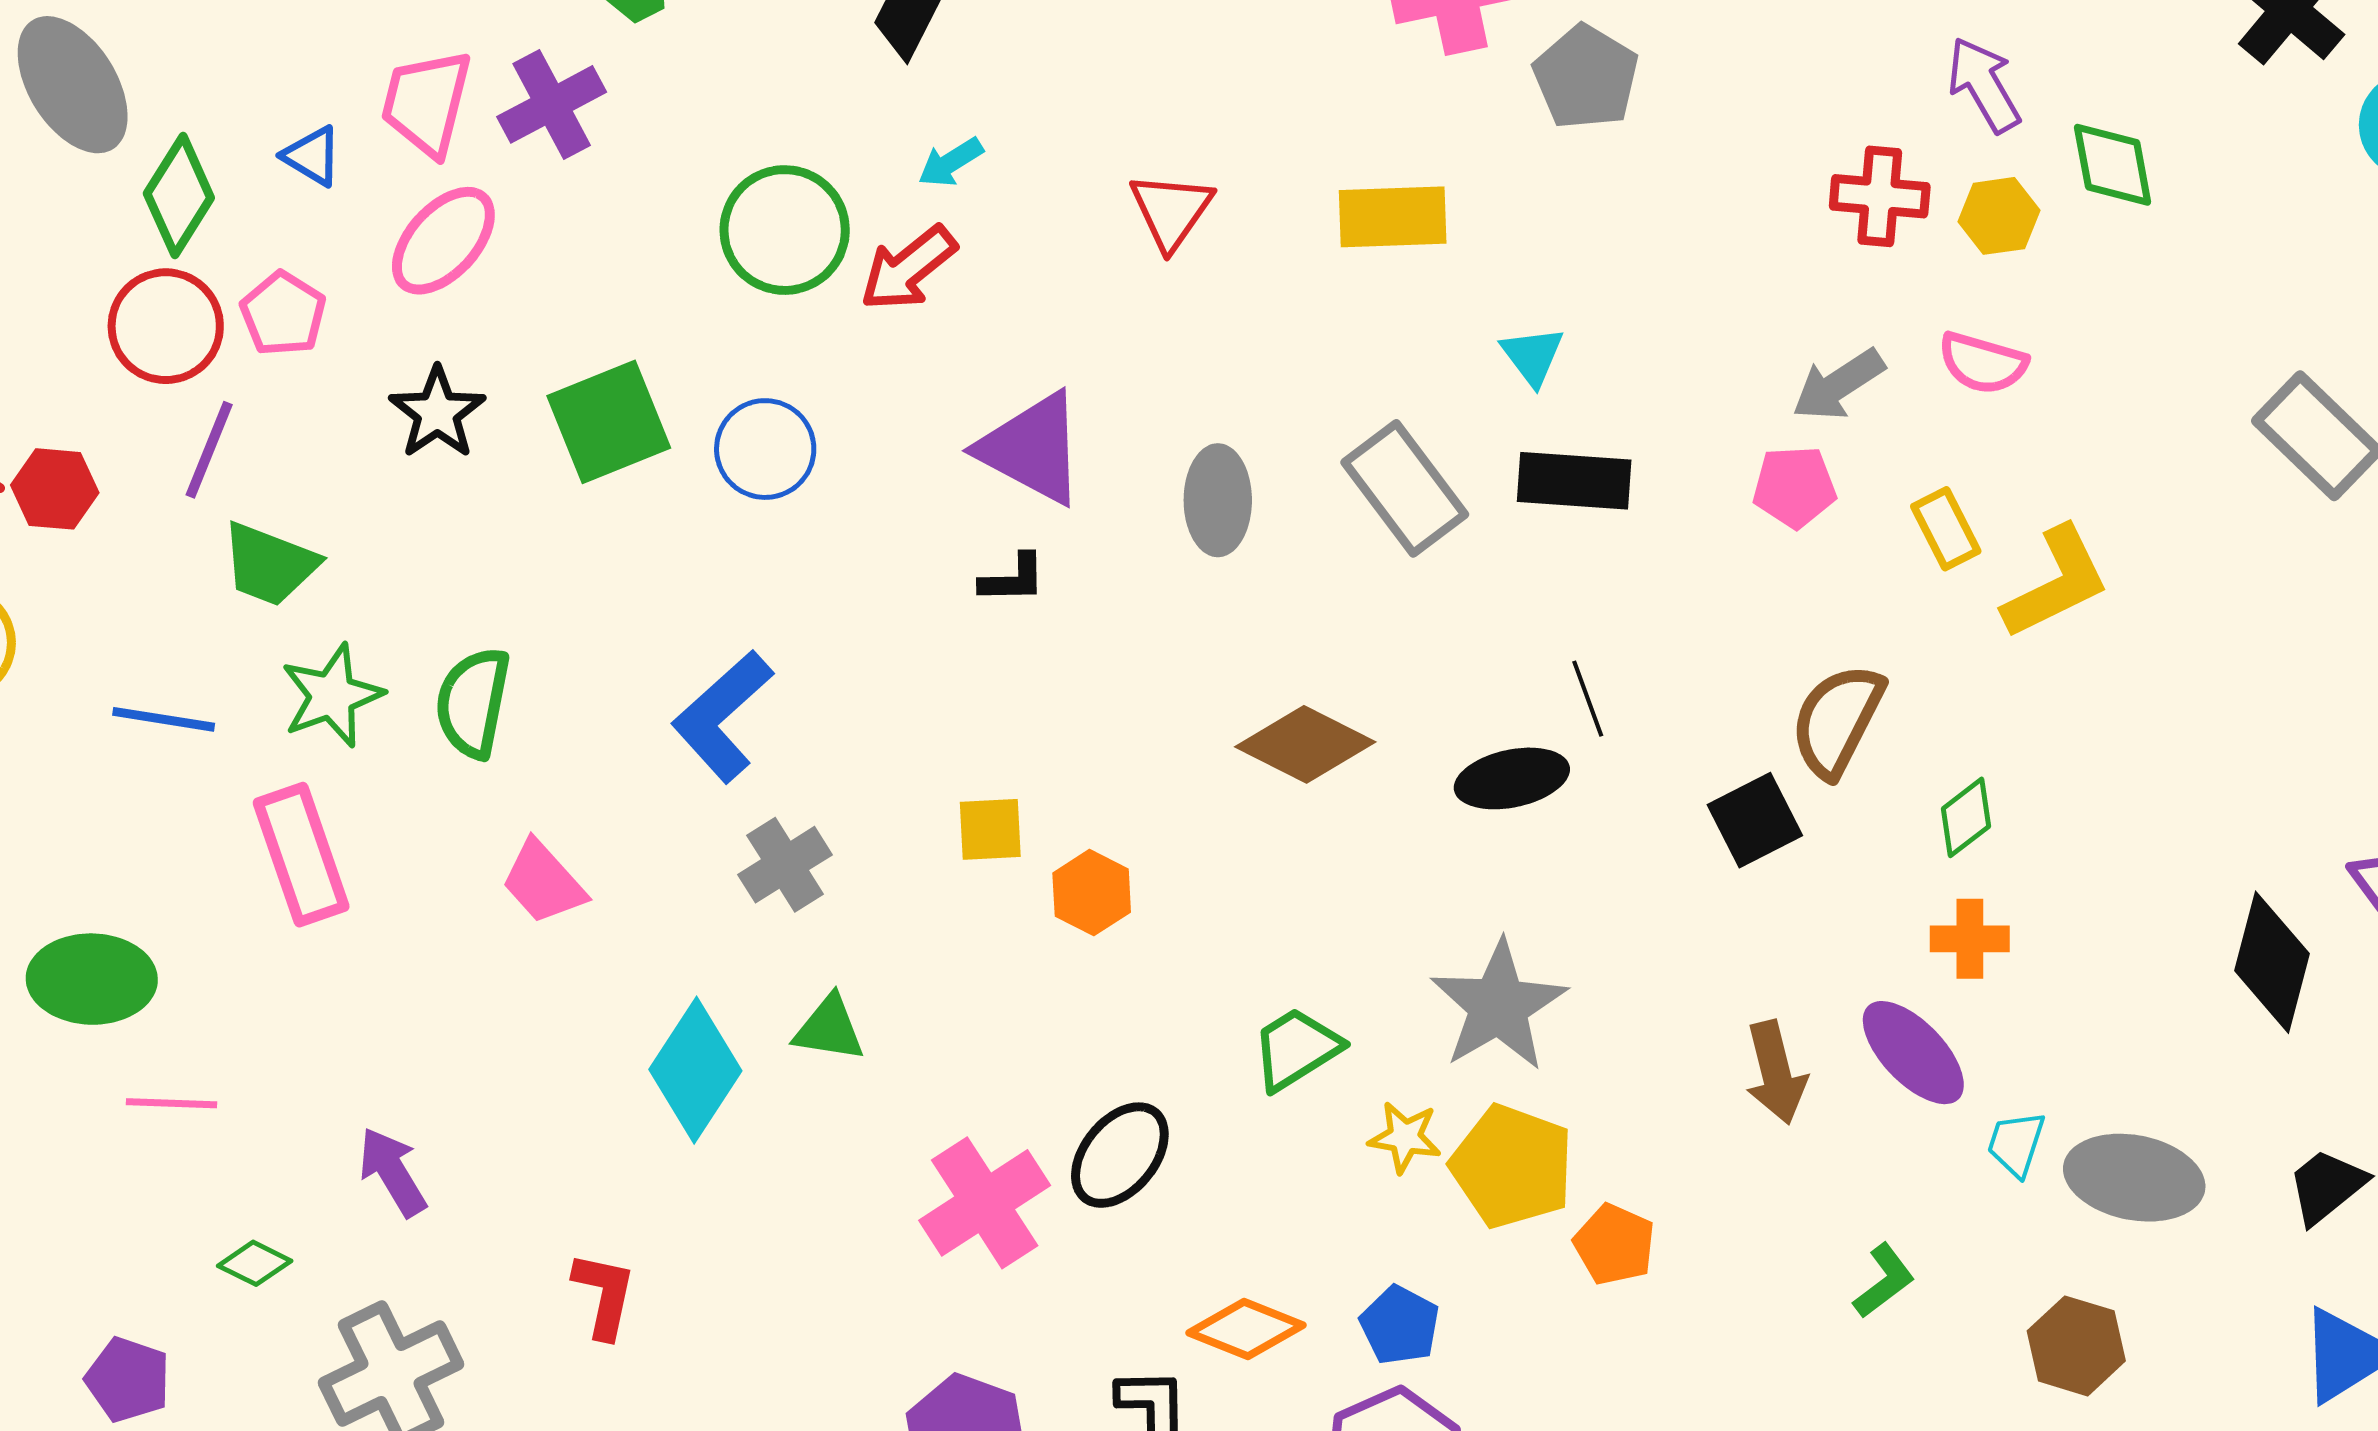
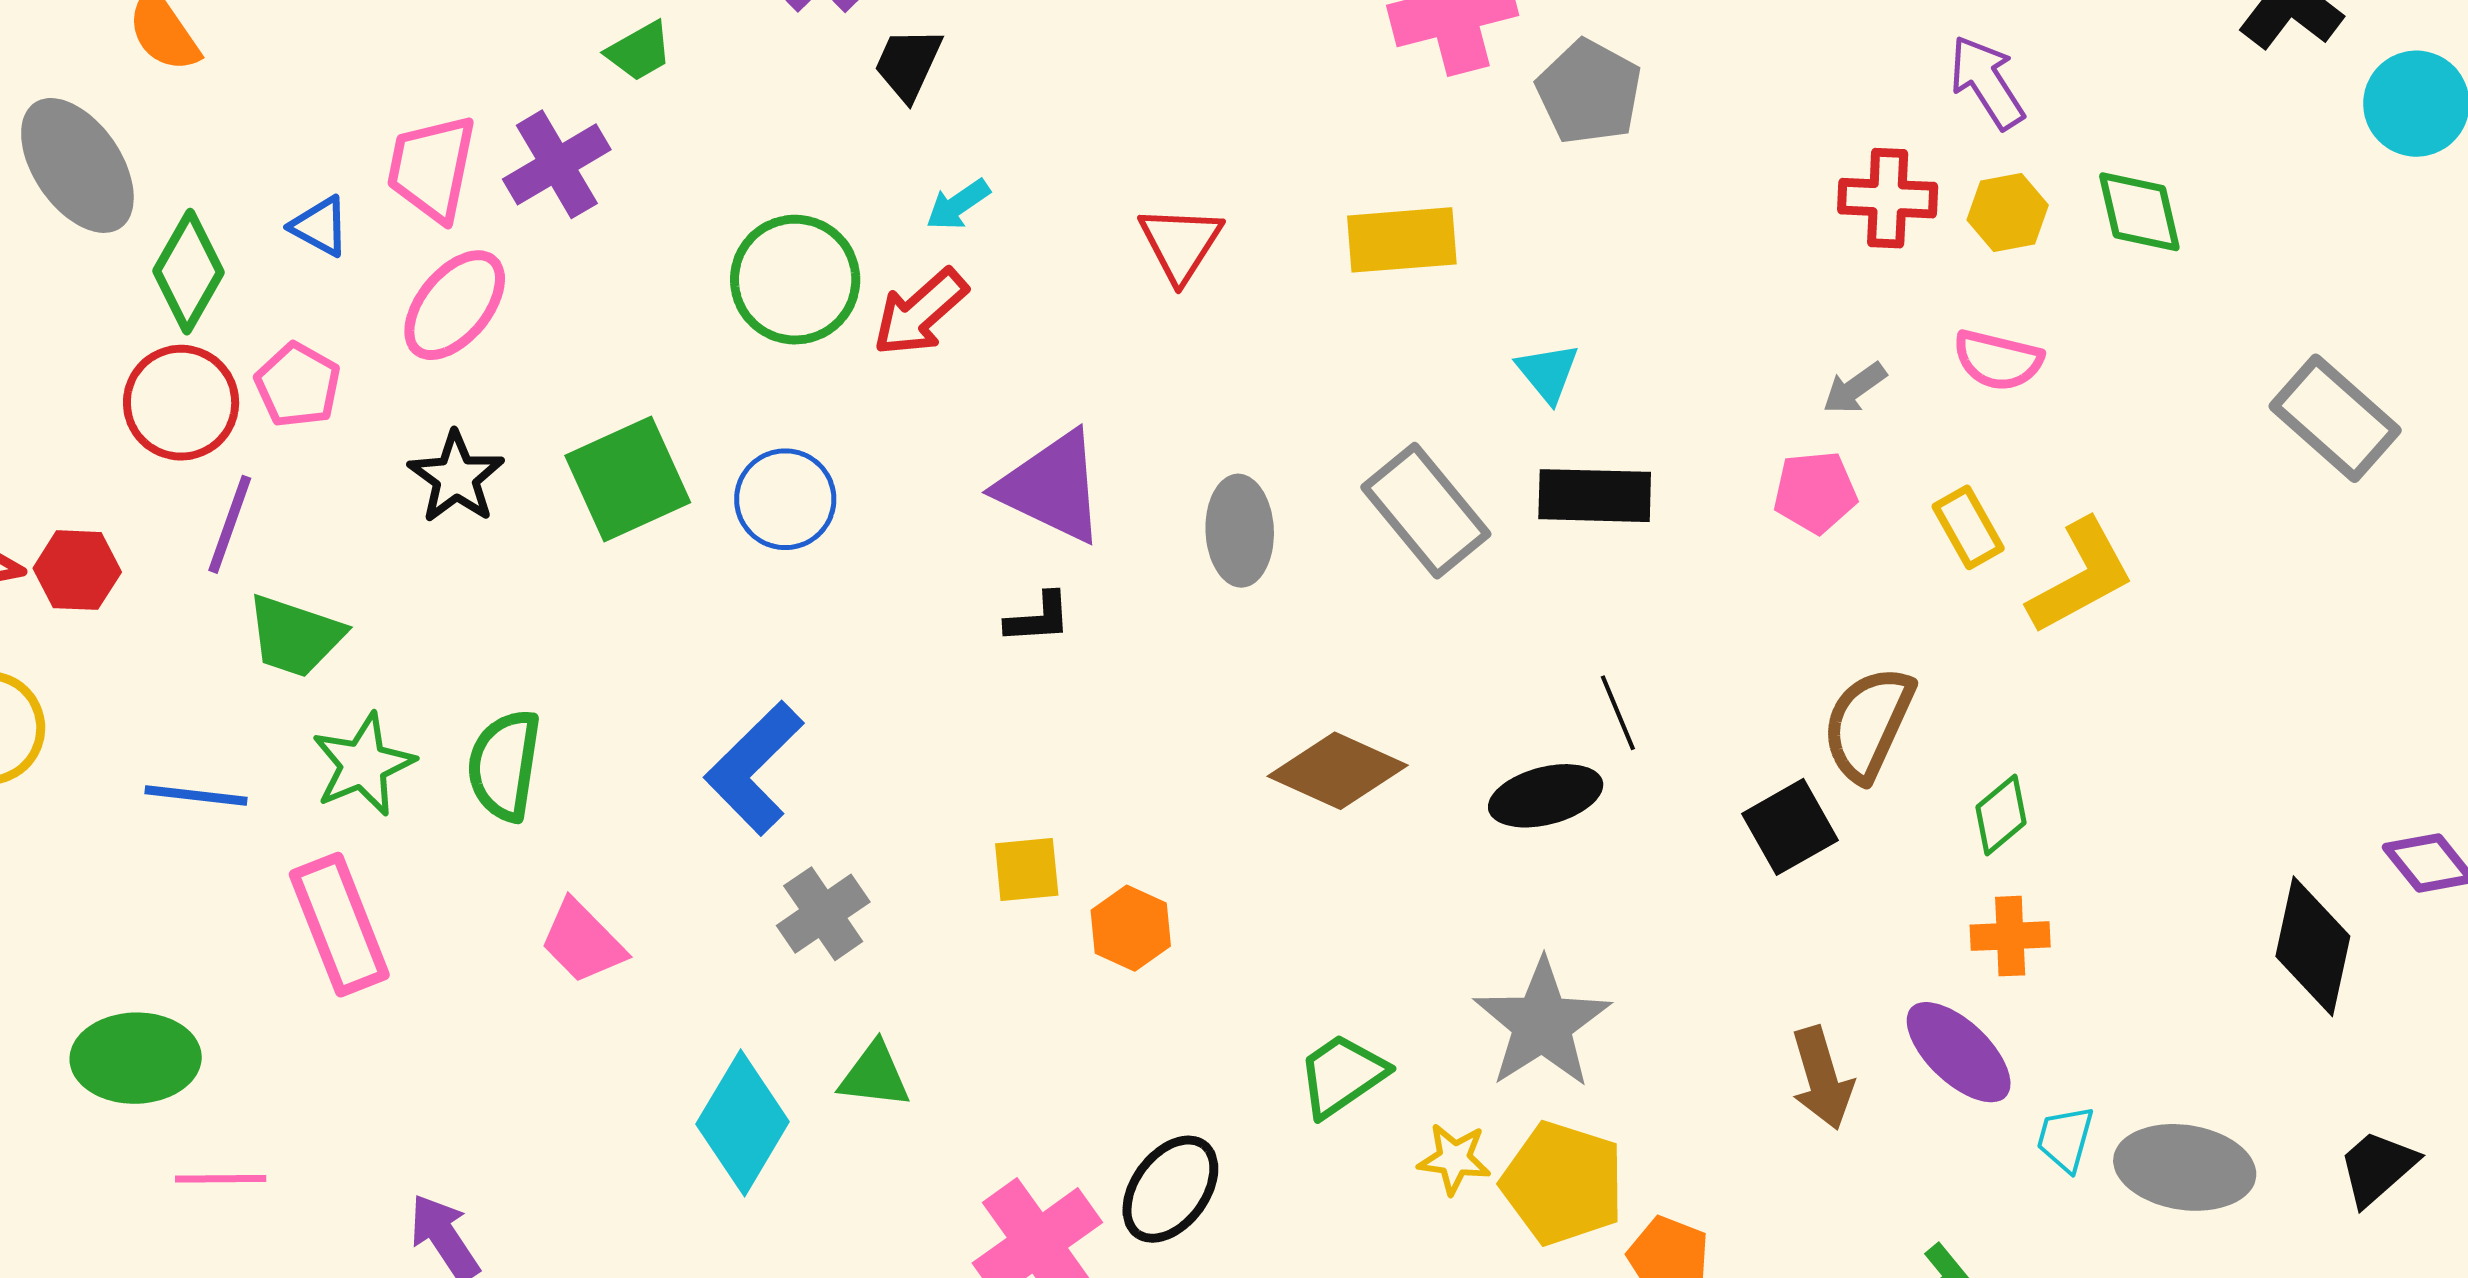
green diamond: (2113, 165) -> (2139, 212), moved
gray arrow: (1838, 385) -> (1855, 388), size x0.7

